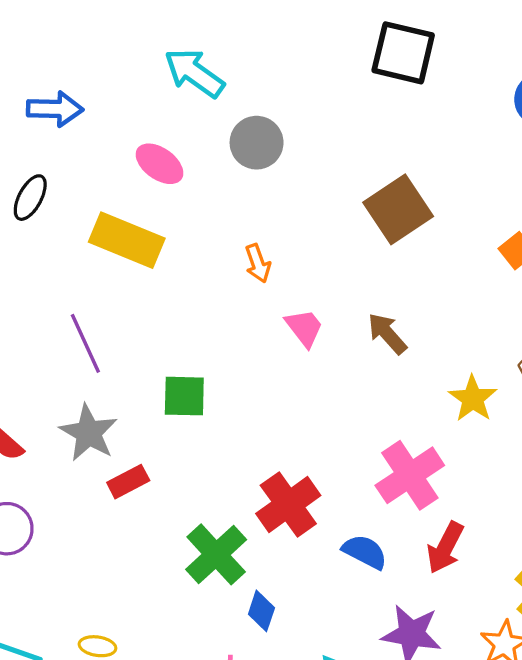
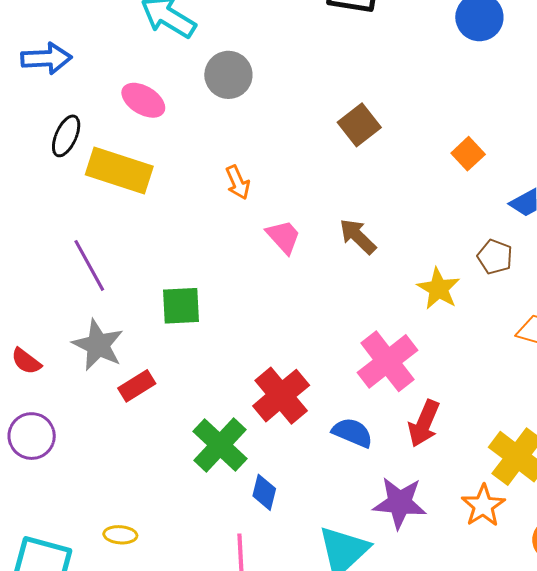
black ellipse: (30, 198) -> (66, 136), moved
brown square: (398, 209) -> (359, 125), size x0.7

